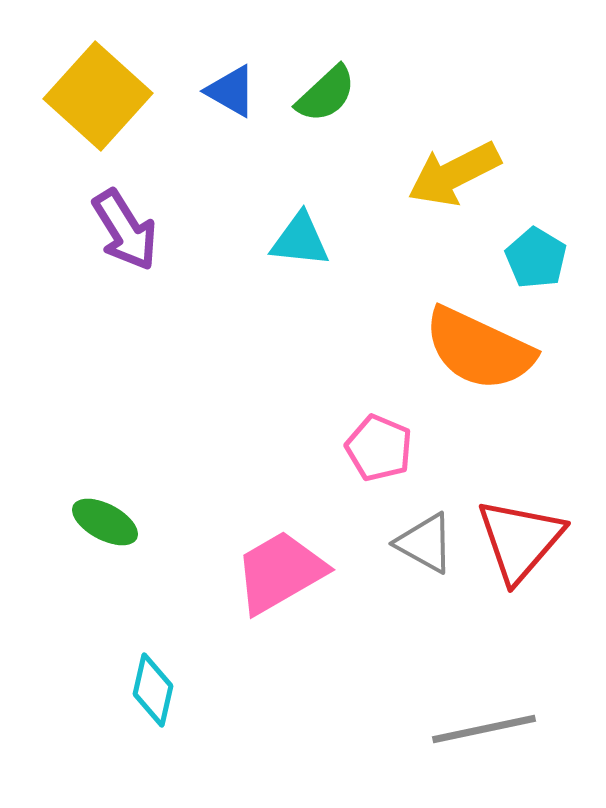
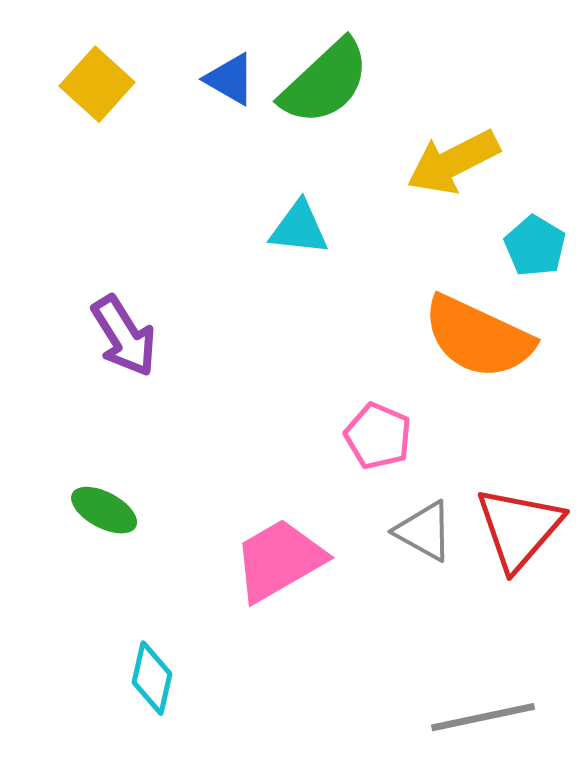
green semicircle: (326, 94) -> (325, 82), size x1.5
yellow square: (98, 96) -> (97, 84), size x0.7
purple arrow: (125, 230) -> (124, 336), moved

